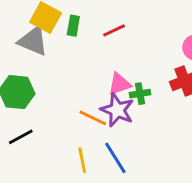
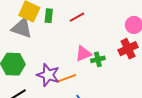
purple star: (117, 110) -> (48, 75), moved
orange line: (93, 118) -> (66, 78), turned -42

